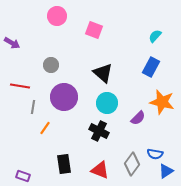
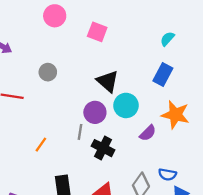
purple circle: (64, 97) -> (95, 112), moved, size x0.7
cyan circle: (107, 103) -> (126, 105), moved
gray line: (33, 107) -> (80, 132), moved

